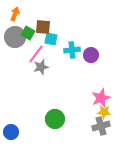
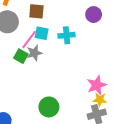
green square: (28, 33) -> (21, 56), moved
cyan square: (51, 39) -> (42, 33), moved
purple circle: (91, 55) -> (94, 15), moved

